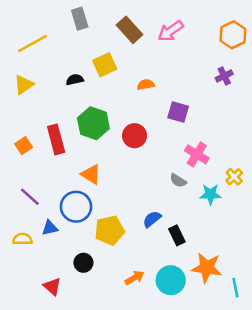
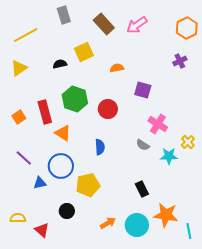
orange triangle: (91, 174) -> (63, 133), moved
blue semicircle: (152, 219) -> (100, 147), moved, turned 126
yellow semicircle: (22, 239) -> (18, 218), moved

